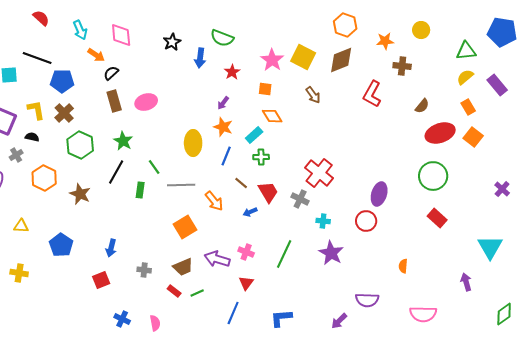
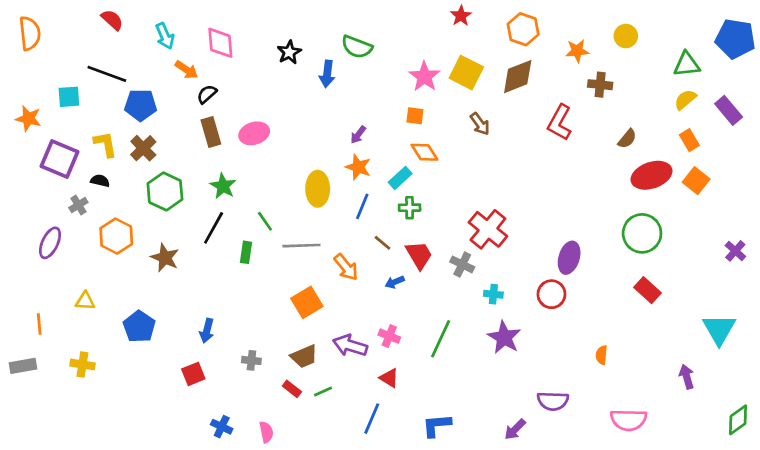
red star: (232, 72) -> (461, 16), moved
red triangle: (246, 283) -> (389, 378), turned -35

